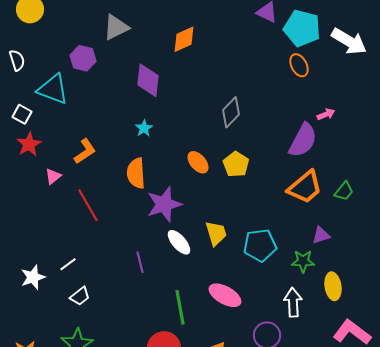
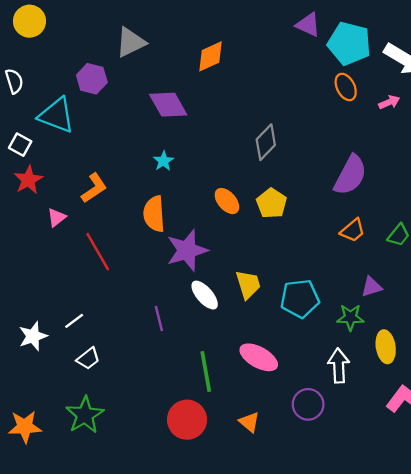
purple diamond: (148, 80) -> (168, 105), turned -36
pink arrow: (326, 114) -> (389, 102), moved
orange trapezoid: (305, 187) -> (353, 230), size x0.6

